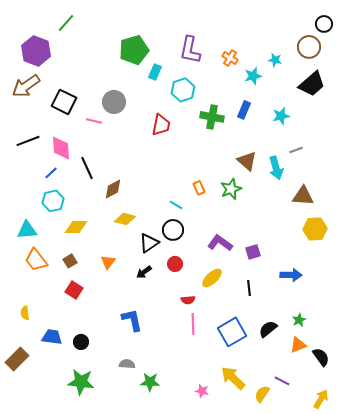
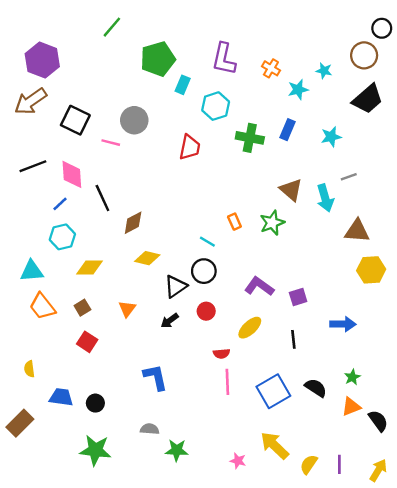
green line: (66, 23) -> (112, 27), moved
black semicircle: (268, 329) -> (316, 388), turned 72
purple line: (282, 381) -> (339, 464), moved, turned 63

